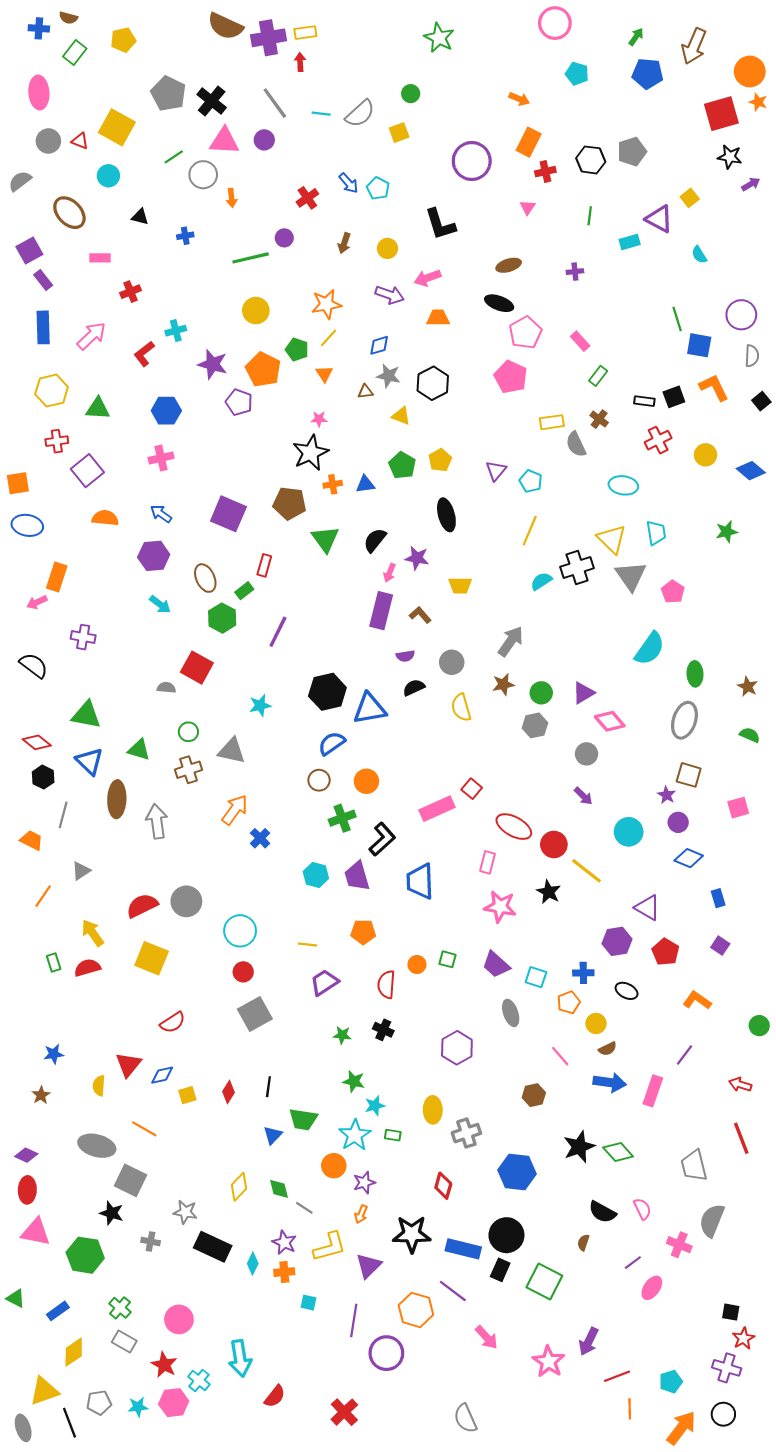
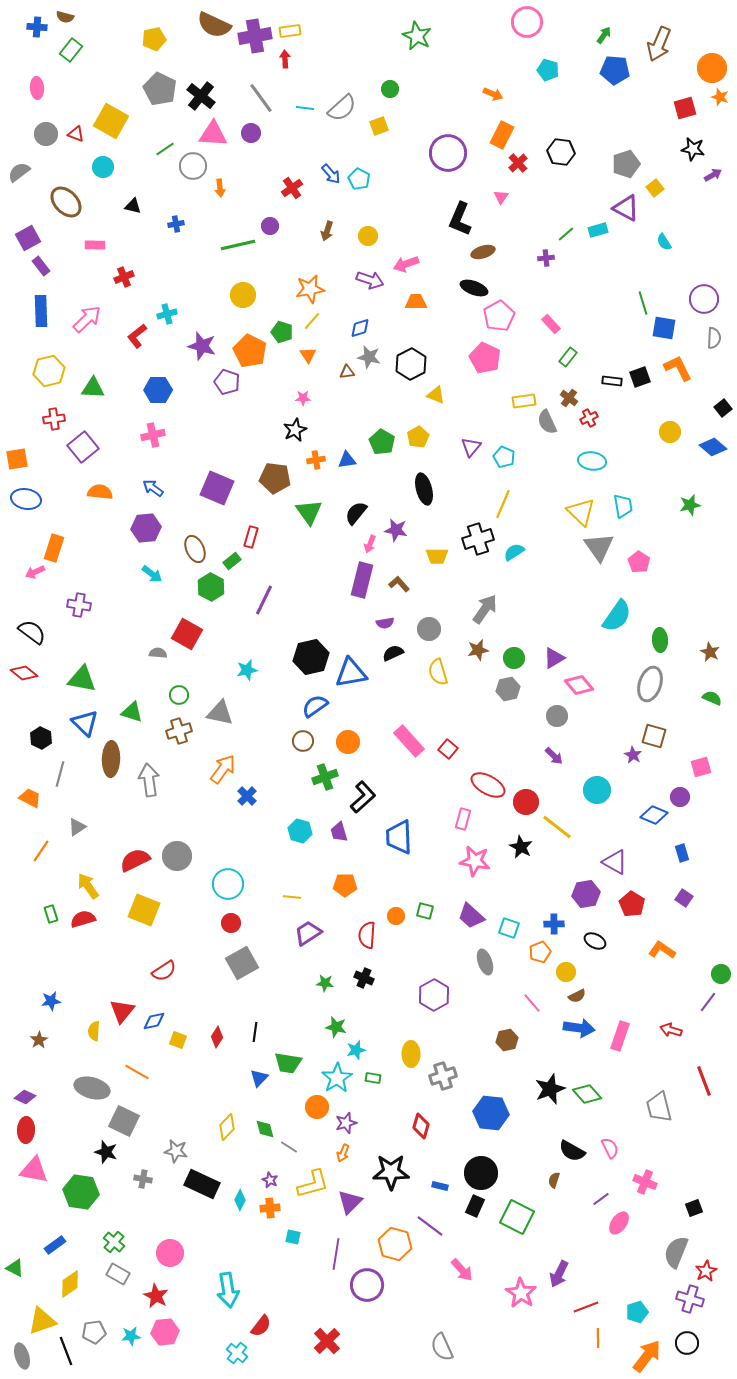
yellow pentagon: (123, 40) -> (154, 39), moved
pink ellipse: (39, 93) -> (37, 88), size x0.7
red square: (721, 114) -> (685, 108), size x0.7
gray pentagon: (632, 152) -> (626, 164), moved
red cross: (545, 172) -> (518, 163), turned -30
green line: (590, 216) -> (566, 234), moved, turned 42
black L-shape: (440, 224) -> (460, 219), moved, turned 40
black square: (761, 401) -> (723, 408), moved
yellow triangle: (401, 416) -> (436, 395), moved
red cross: (658, 440) -> (589, 418), moved, size x0.7
black star: (311, 453) -> (295, 430), size x0.7
black cross: (577, 568) -> (478, 539), moved
red diamond: (37, 742) -> (24, 673), moved
pink rectangle: (437, 809) -> (409, 741), moved, turned 72
purple circle: (678, 822) -> (680, 797), moved
purple trapezoid: (357, 876) -> (339, 832), size x0.7
purple line: (684, 1055) -> (708, 1002), moved
red arrow: (740, 1085) -> (671, 1030), moved
yellow square: (187, 1095) -> (178, 1040), turned 36
gray semicircle: (712, 1220) -> (676, 1252), moved
purple star: (284, 1243) -> (270, 1180), size x0.7
blue rectangle: (463, 1249) -> (440, 1186), size x0.5
green triangle: (16, 1298) -> (15, 1268), moved
black square: (731, 1312) -> (694, 1208), moved, turned -30
cyan cross: (199, 1381) -> (237, 1353), moved

